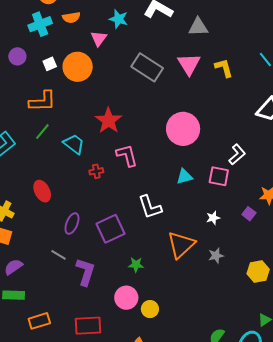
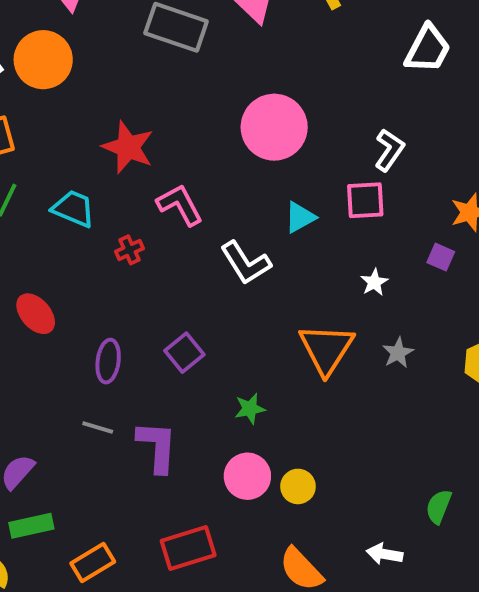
white L-shape: (150, 207) -> (246, 263), moved
purple square: (111, 229) -> (184, 353), size x0.7

